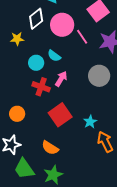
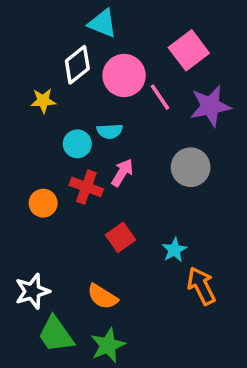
cyan semicircle: (54, 56) -> (110, 131), turned -40
orange circle: (17, 114) -> (43, 203), moved
red square: (60, 115) -> (120, 237), size x0.7

